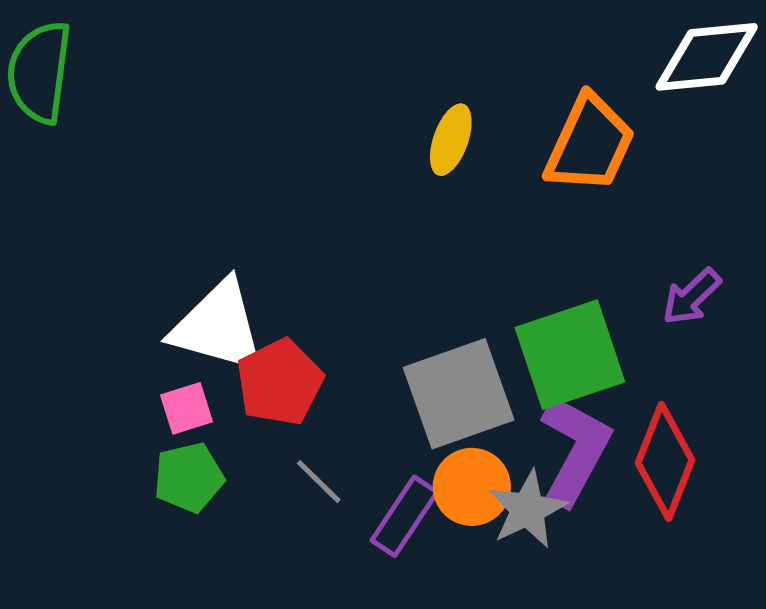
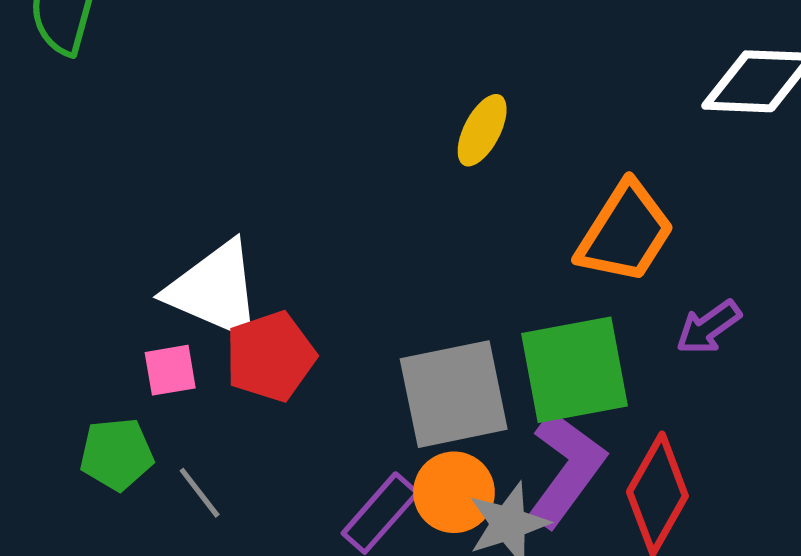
orange trapezoid: (590, 144) -> (625, 233), moved
green pentagon: (189, 477) -> (117, 454), moved
gray line: (319, 482) -> (200, 493), moved

